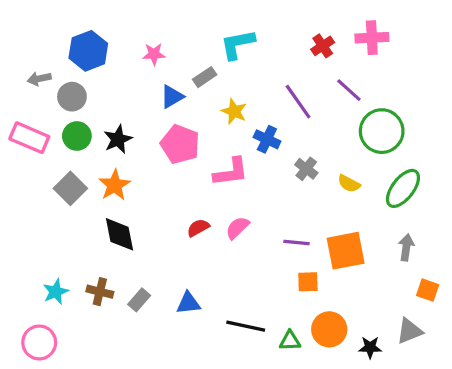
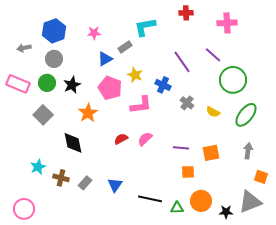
red cross: (323, 46) -> (186, 13), moved, turned 32
gray circle: (72, 97) -> (54, 59), moved
yellow star: (234, 111) -> (135, 75), moved
orange star: (115, 185) -> (88, 113), moved
orange square: (346, 251) -> (211, 153), size x0.7
cyan star: (56, 292) -> (38, 167), moved
blue triangle: (188, 303) -> (115, 185), turned -49
gray triangle: (410, 331) -> (250, 202), size x1.4

